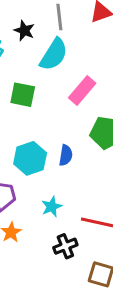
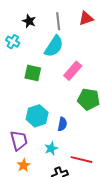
black star: (24, 31) -> (29, 21), moved
blue semicircle: (66, 155) -> (62, 124), moved

